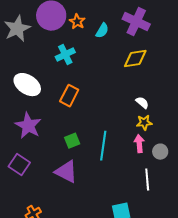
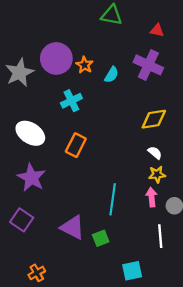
yellow diamond: (135, 59) -> (154, 119), moved
green square: (72, 141) -> (101, 238), moved

